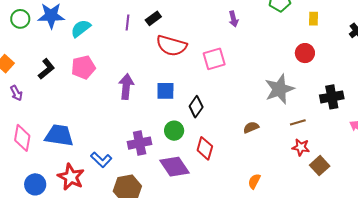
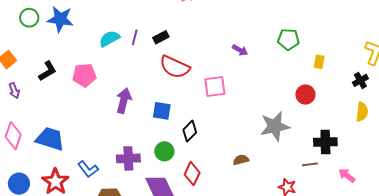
purple arrow: (233, 19) -> (240, 50), turned -56
cyan semicircle: (81, 28) -> (109, 39), moved
brown line: (298, 122) -> (310, 164), moved

